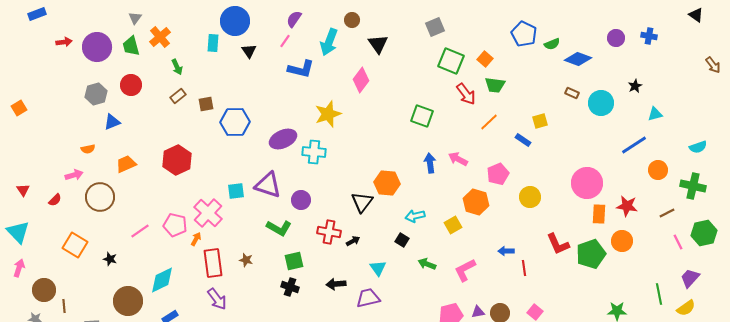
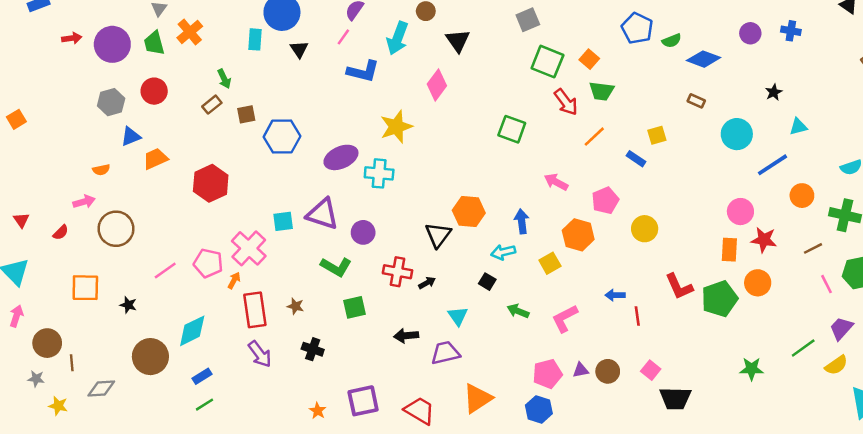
green arrow: (177, 67) -> (224, 79), moved
cyan circle: (601, 103) -> (737, 134), moved
blue arrow: (430, 163) -> (522, 221), moved
orange trapezoid: (126, 164) -> (155, 159), moved
pink circle: (587, 183) -> (740, 212), moved, size x0.7
orange square: (75, 245) -> (85, 288), turned -30
black cross: (290, 287) -> (313, 349), moved
green line: (659, 294) -> (803, 348), turned 65

